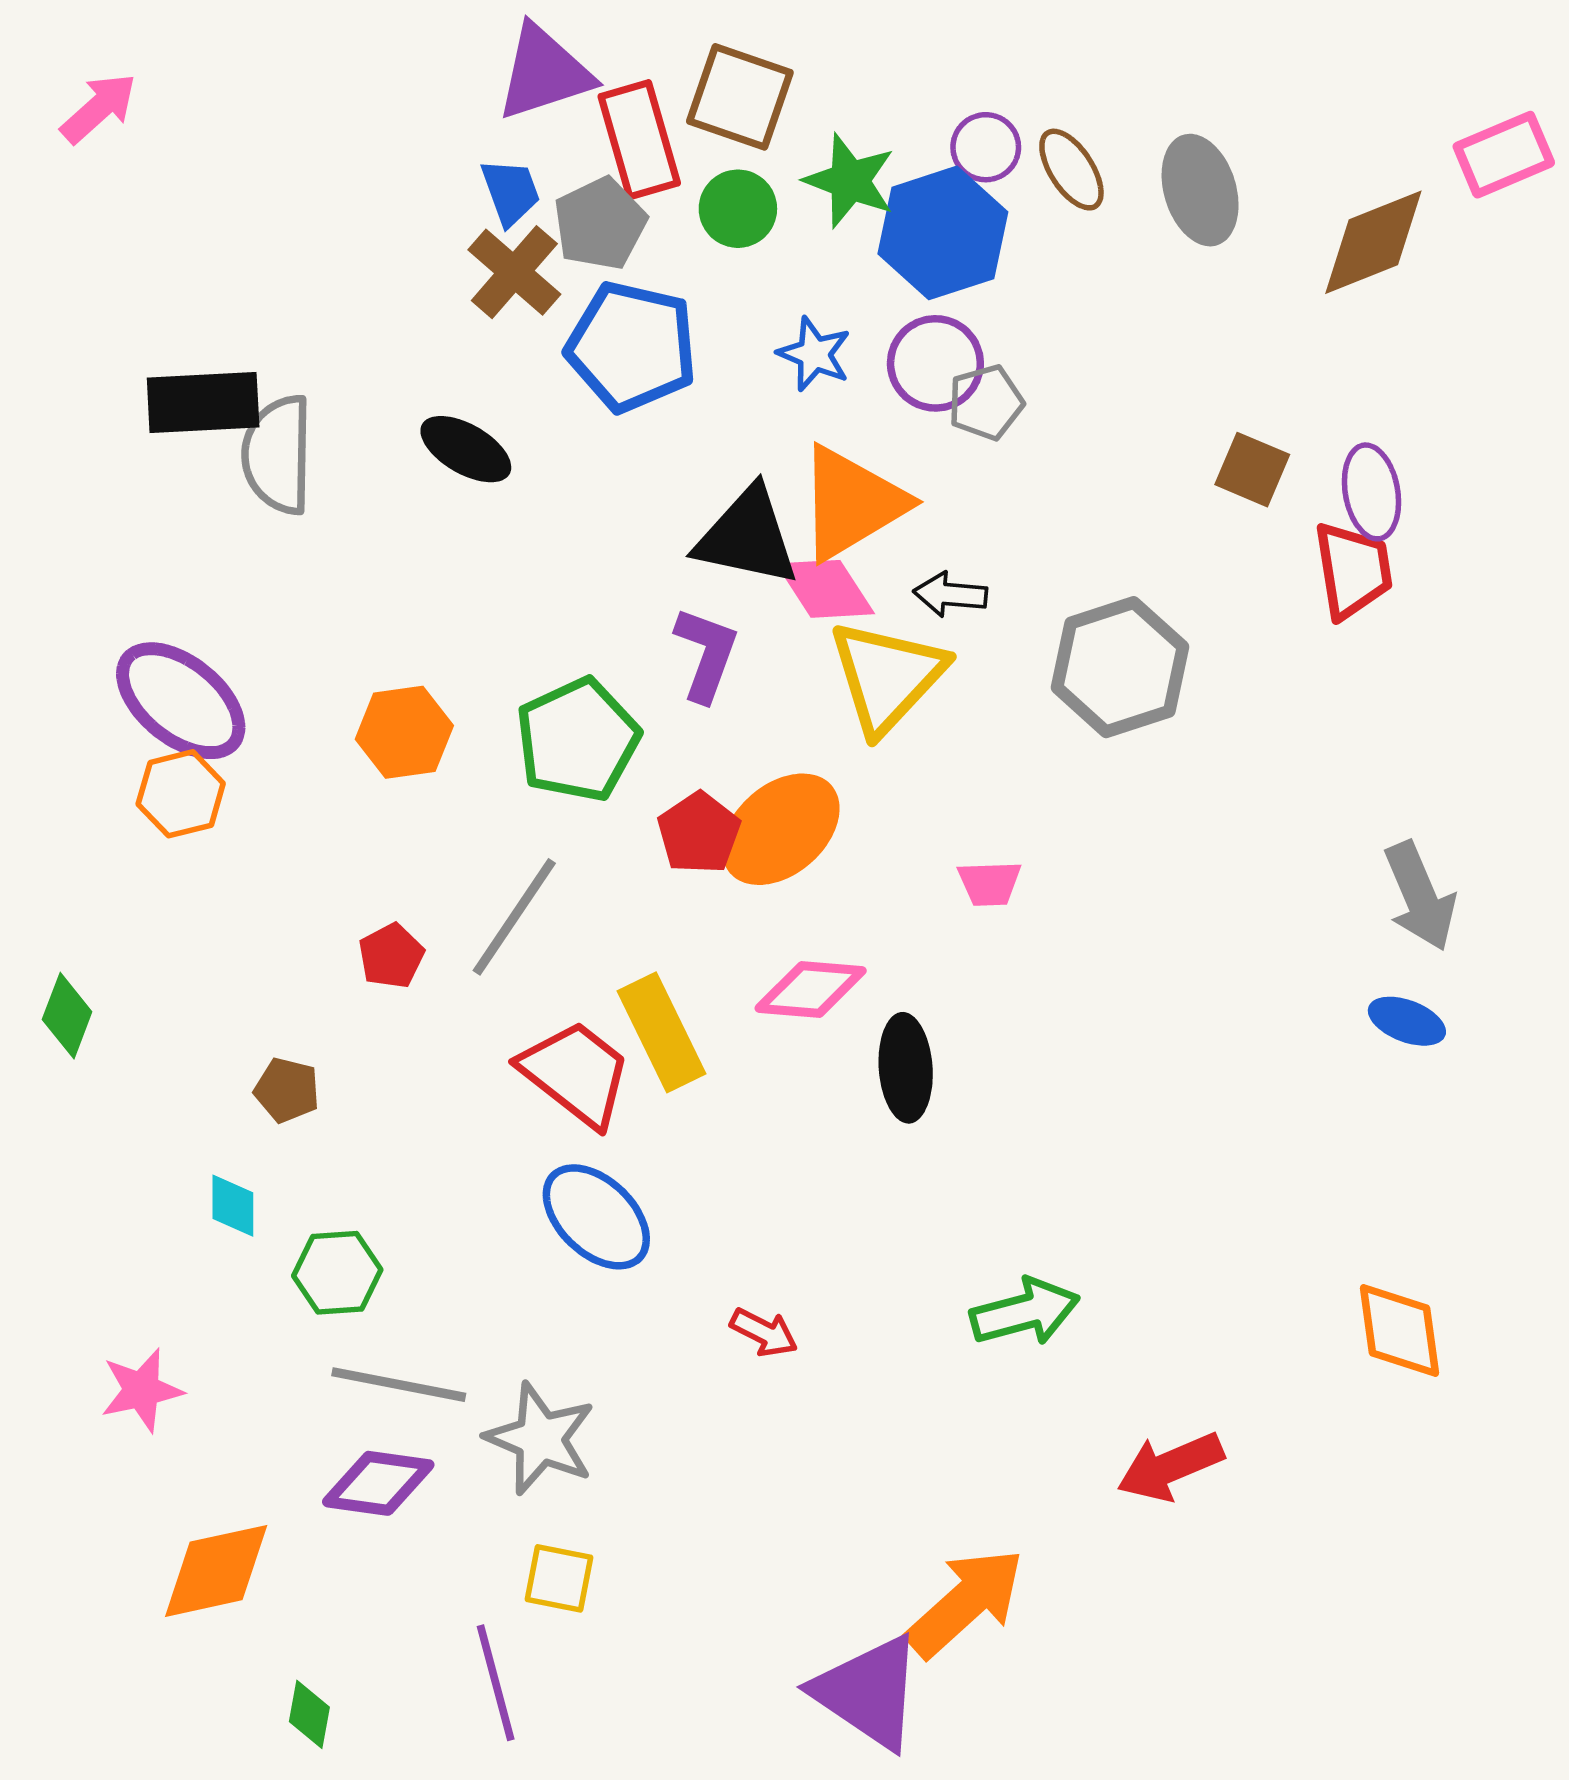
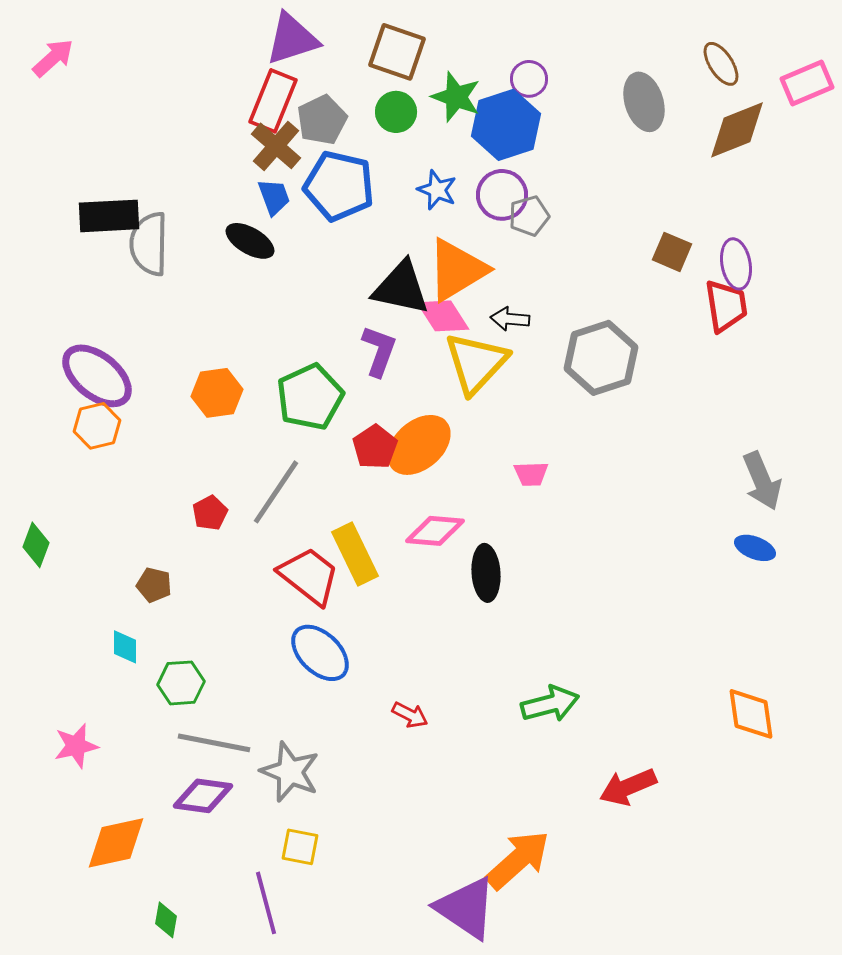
red rectangle: (639, 140) -> (273, 101), moved, turned 38
brown ellipse: (1071, 170) -> (721, 64), moved
blue trapezoid: (511, 192) -> (274, 197), moved

